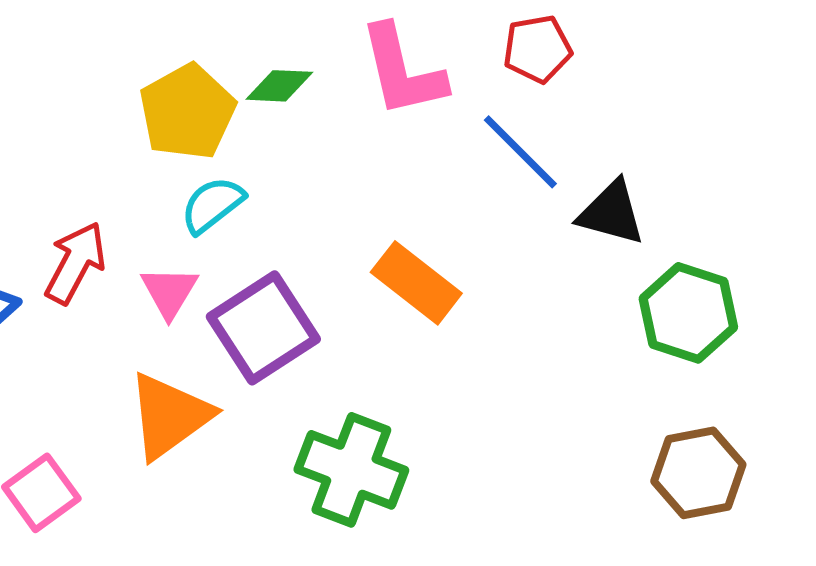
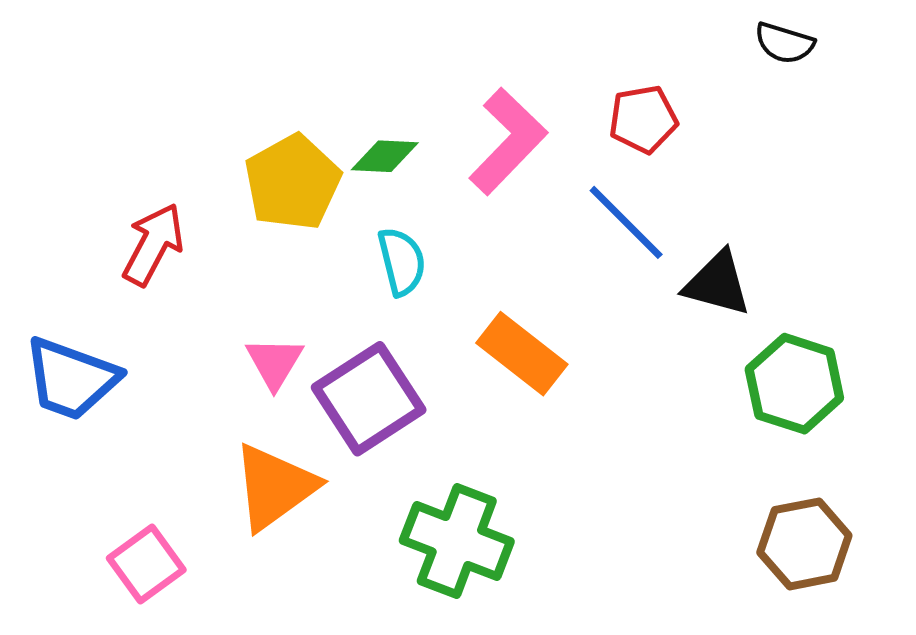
pink L-shape: (402, 71) -> (508, 141), turned -123
cyan semicircle: (212, 205) -> (402, 261), moved, turned 114
red arrow: (75, 263) -> (153, 244), moved

